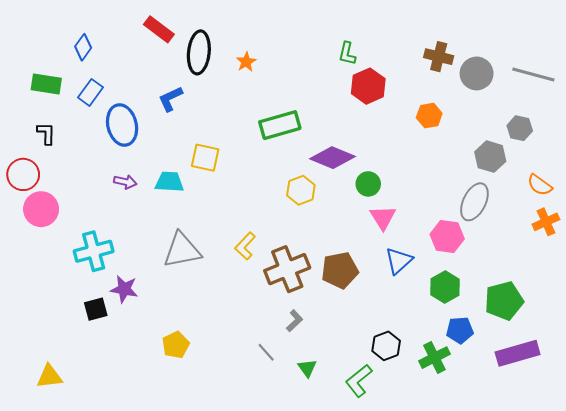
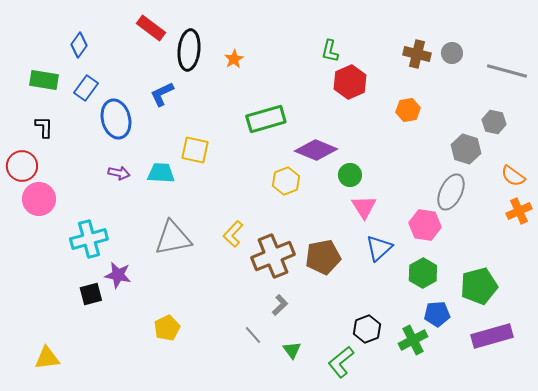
gray circle: (477, 73) -> (452, 53), moved, size x0.7

